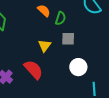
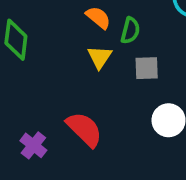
yellow triangle: (45, 46) -> (100, 57), moved

